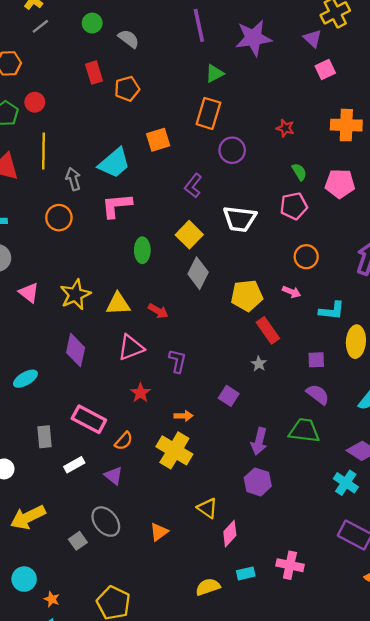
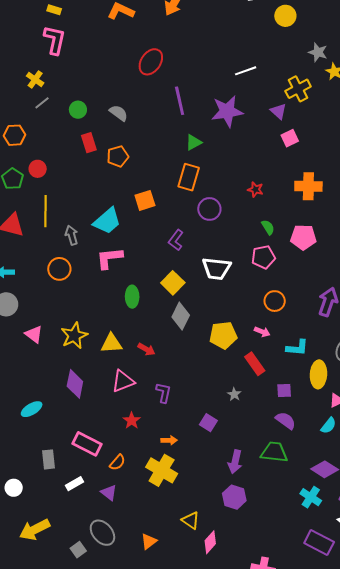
green circle: (92, 23) -> (78, 110), moved
red rectangle: (268, 330) -> (255, 364), moved

